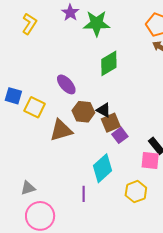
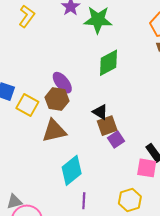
brown hexagon: (83, 112) -> (57, 99), moved
cyan diamond: (103, 168) -> (72, 170), moved
gray triangle: (28, 188) -> (14, 202), moved
purple line: (84, 194) -> (84, 201), moved

